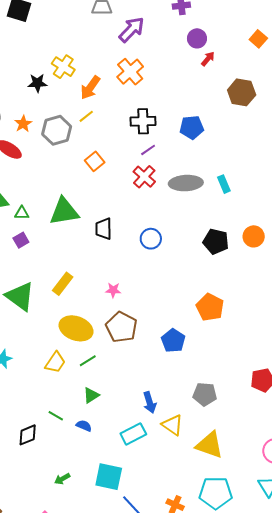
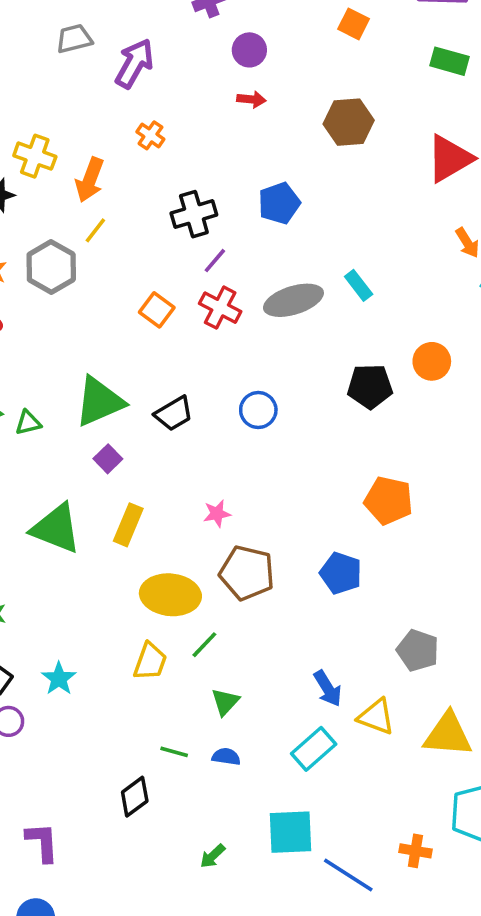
red arrow: (208, 59) -> (251, 99), moved, turned 70
orange cross: (130, 72) -> (150, 135), size x0.6
orange square: (95, 161) -> (157, 310), moved
black trapezoid: (104, 229) -> (174, 414), turned -105
purple square: (21, 240) -> (108, 459), moved
green triangle: (20, 296) -> (56, 528), moved
gray pentagon: (205, 394) -> (418, 650), turned 30

